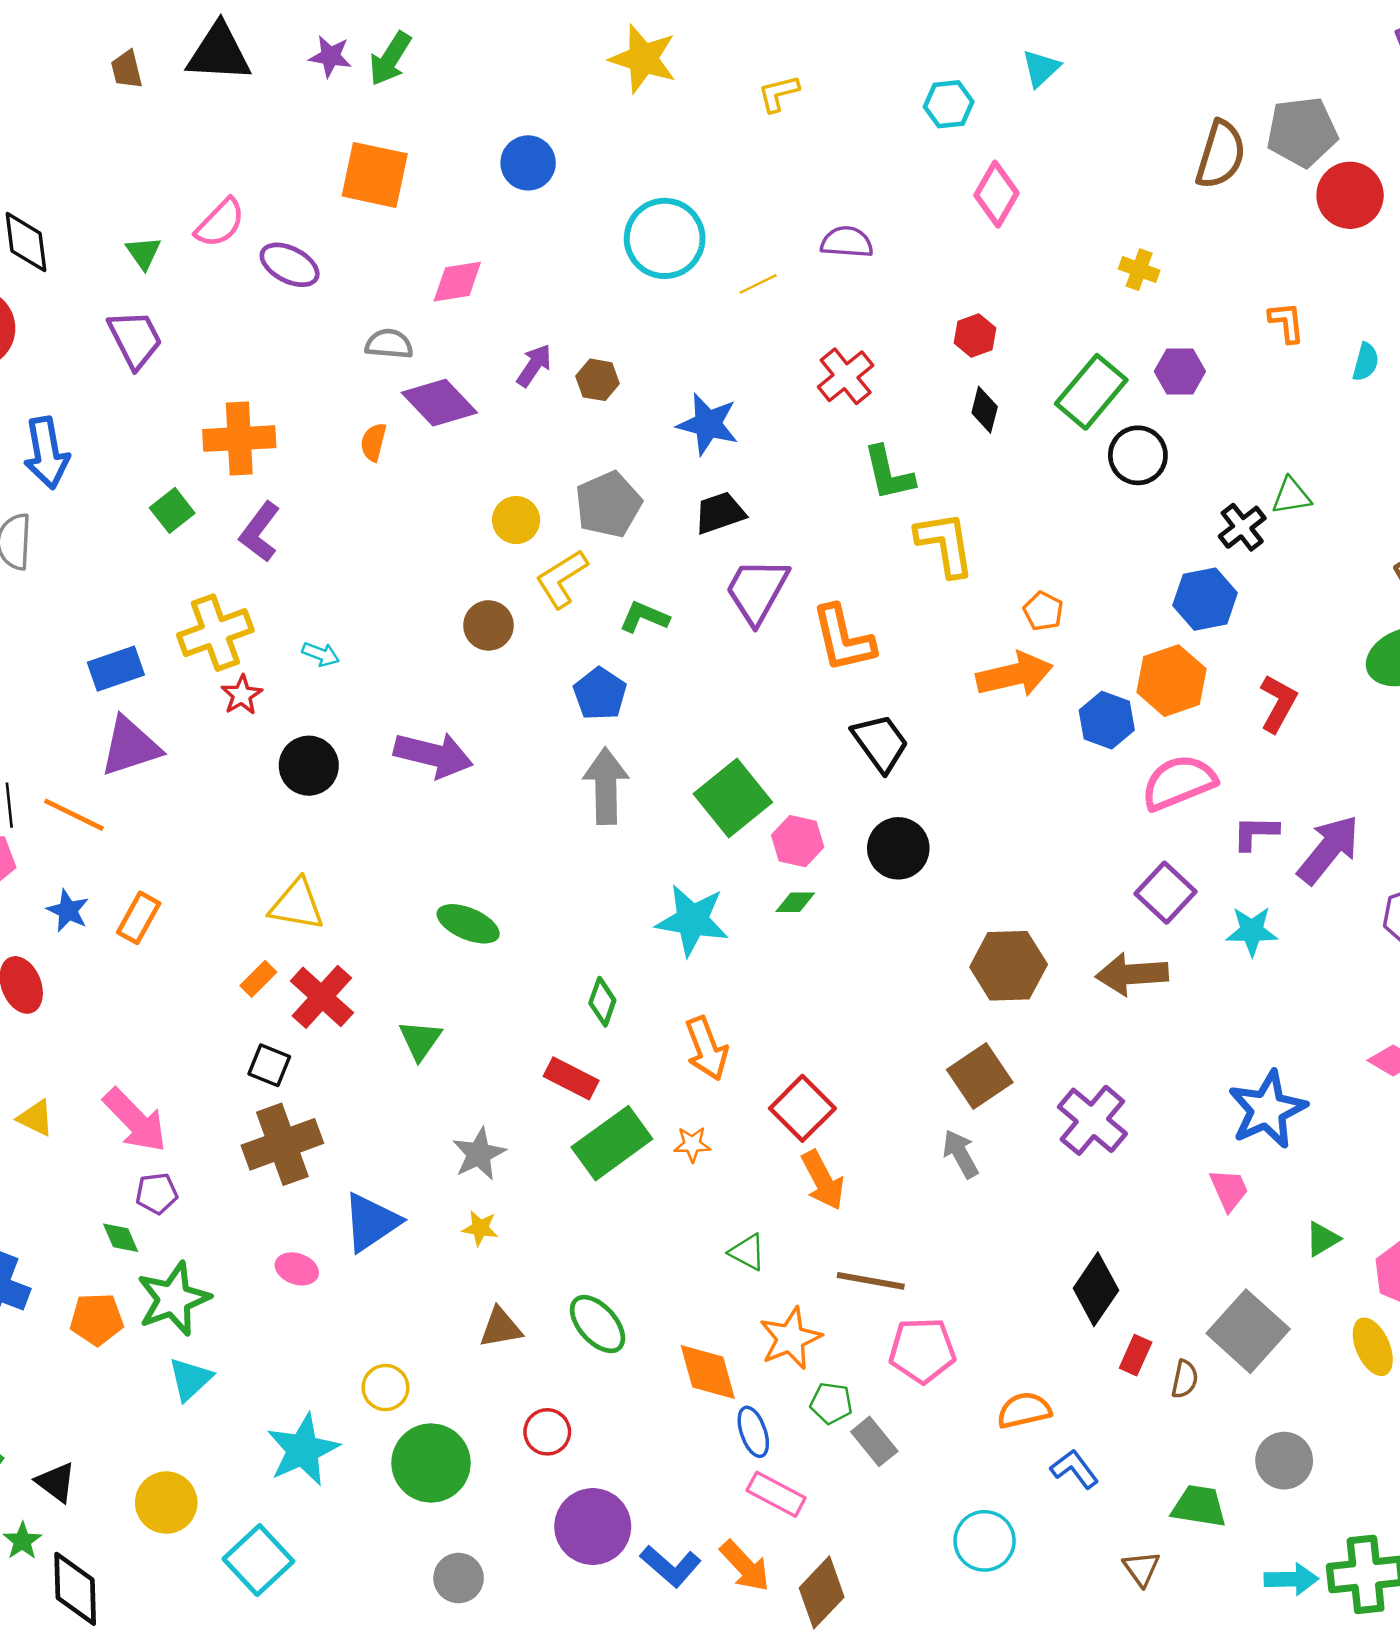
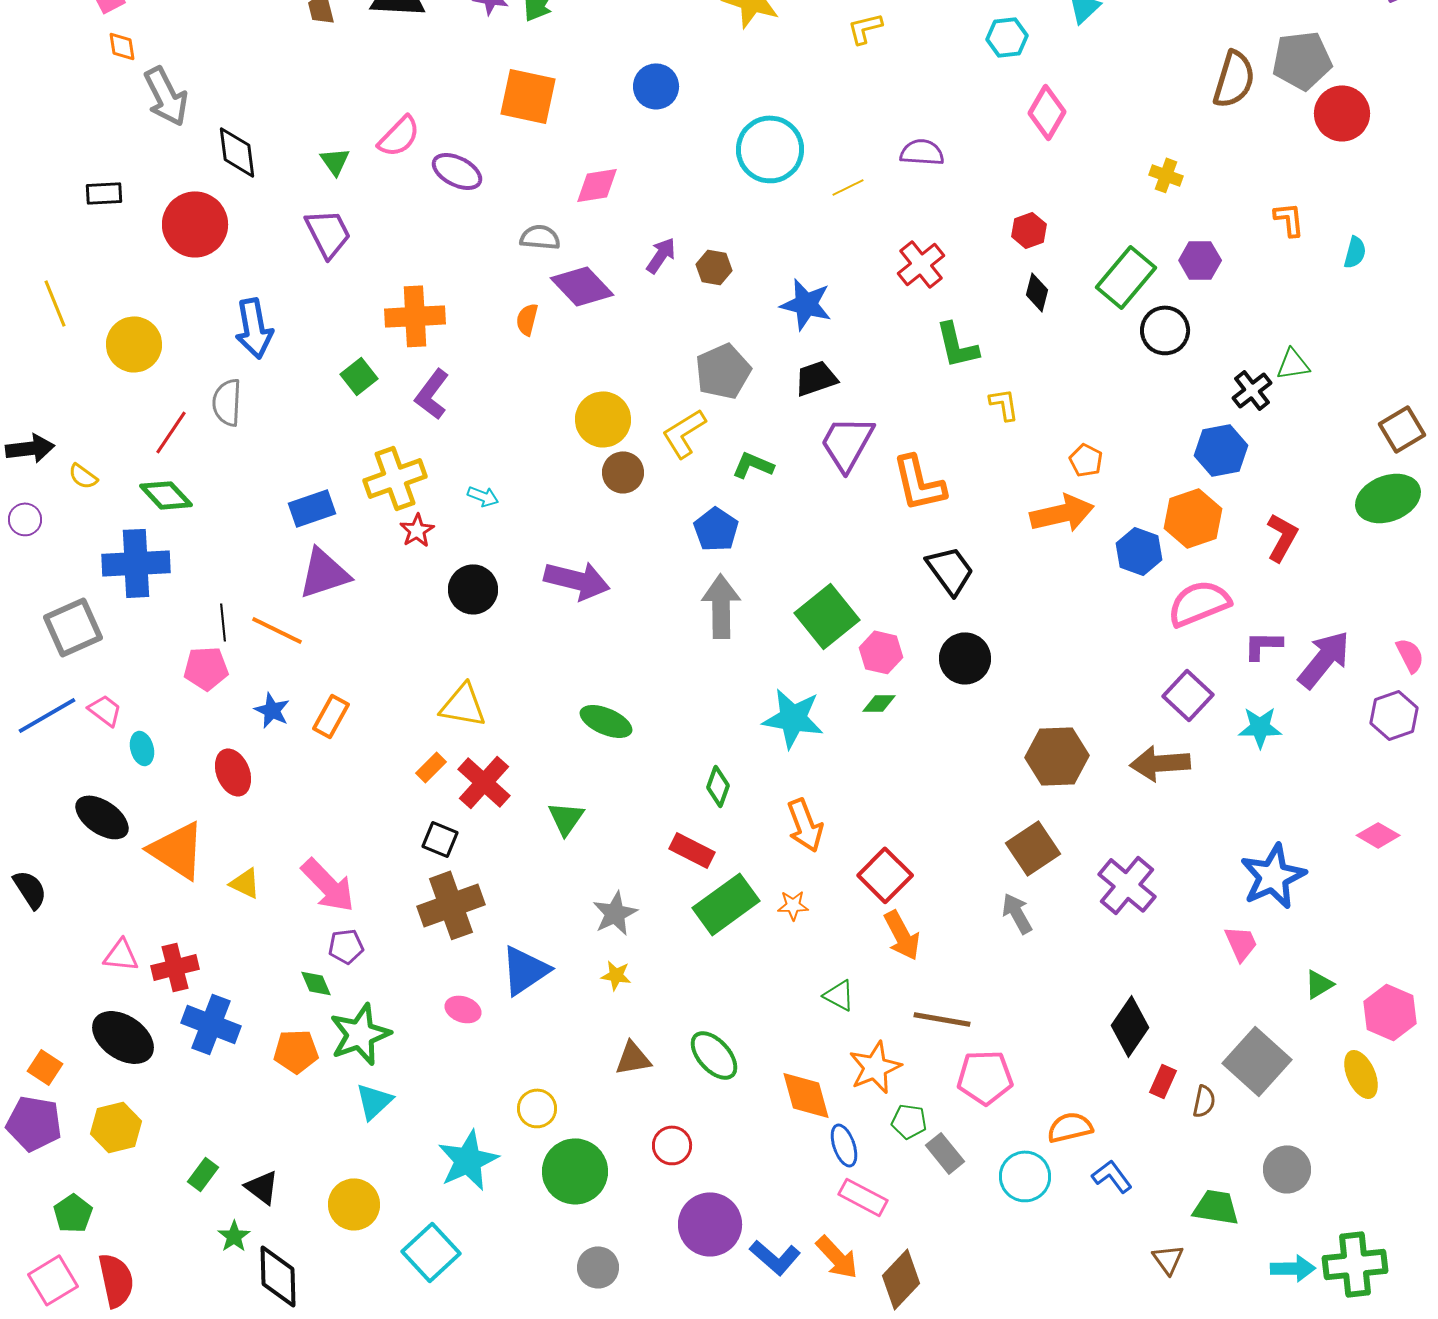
yellow circle: (516, 520) -> (603, 419), moved, size x1.4
yellow L-shape: (945, 544) -> (1004, 404), size x0.6
cyan circle: (985, 1541) -> (1025, 1176), moved

